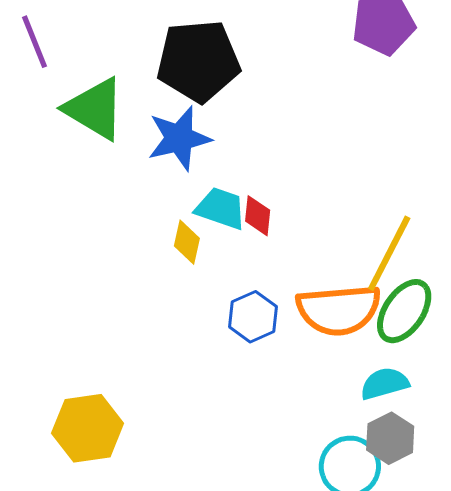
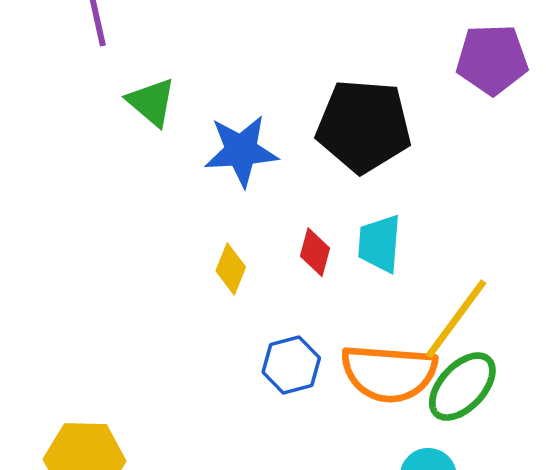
black pentagon: (198, 61) -> (364, 126), moved
green triangle: (95, 109) -> (152, 102), size x0.7
cyan trapezoid: (221, 208) -> (379, 243), moved, turned -114

